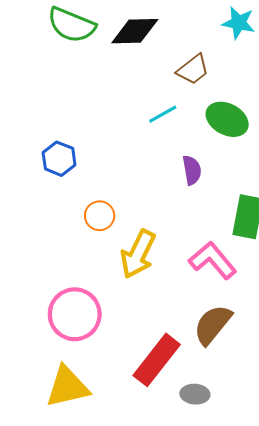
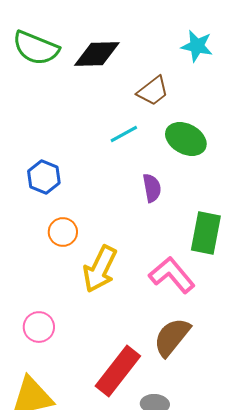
blue hexagon: (59, 159) -> (44, 177), moved
pink circle: (75, 314) -> (39, 327), size x0.6

